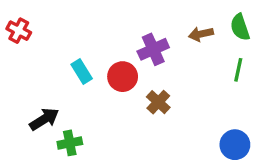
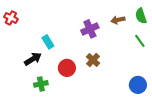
green line: (238, 70) -> (140, 41), turned -48
red circle: (123, 77) -> (67, 68), moved
black arrow: (44, 119) -> (33, 59), moved

